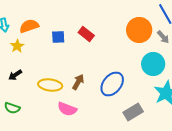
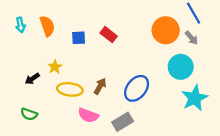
orange semicircle: (29, 26) -> (47, 26), turned 90
yellow star: (17, 46) -> (55, 67), moved
gray rectangle: (133, 112) -> (123, 122), moved

